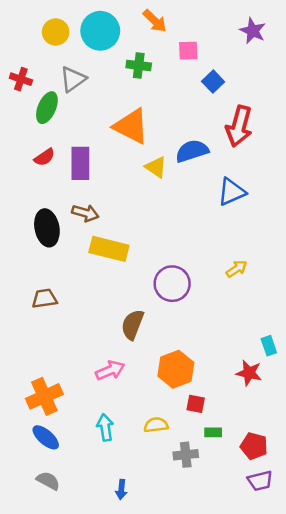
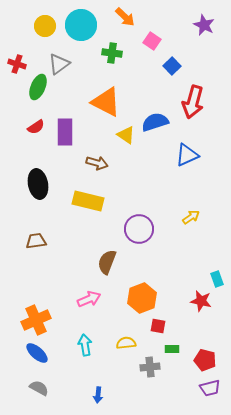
pink square: (188, 51) -> (152, 41), turned 36
brown arrow: (85, 213) -> (97, 163), moved

